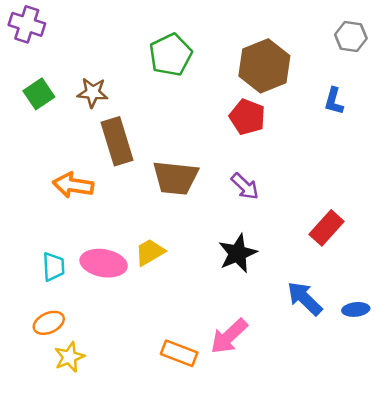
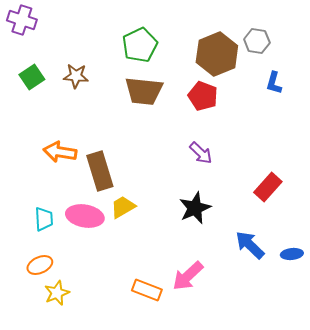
gray hexagon: (351, 37) -> (257, 41), moved
brown rectangle: (117, 141) -> (100, 171), moved
brown trapezoid: (175, 178) -> (144, 91), moved

